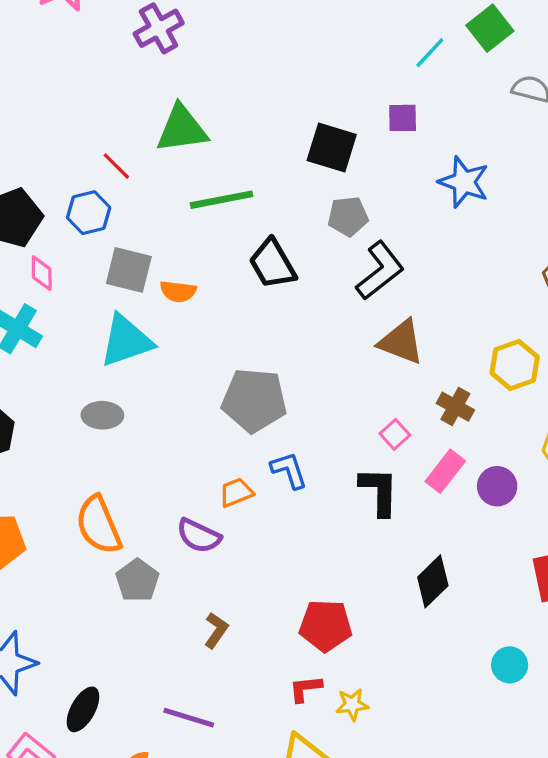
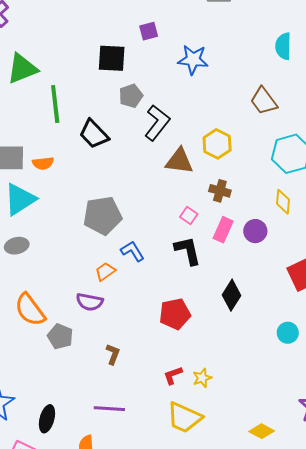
green line: (221, 200) -> (55, 104), turned -72
yellow hexagon: (515, 365) -> (217, 144), moved
red pentagon: (326, 626) -> (175, 314), moved

